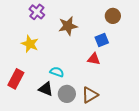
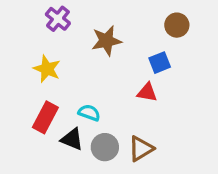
red rectangle: (16, 79) -> (45, 117), moved

